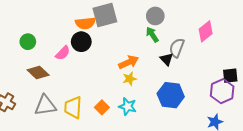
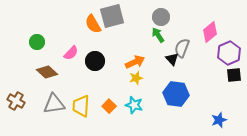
orange semicircle: (85, 23) -> (93, 24), turned 66
black circle: (81, 42) -> (95, 61), moved
purple hexagon: (222, 91) -> (229, 53), moved

